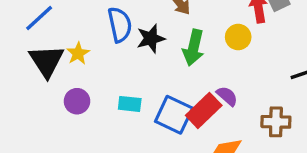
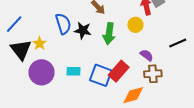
black star: (151, 38) -> (83, 30), turned 30
purple semicircle: (227, 96) -> (147, 55), moved
purple circle: (77, 101) -> (41, 72), size x1.6
brown cross: (276, 122) -> (153, 74), moved

